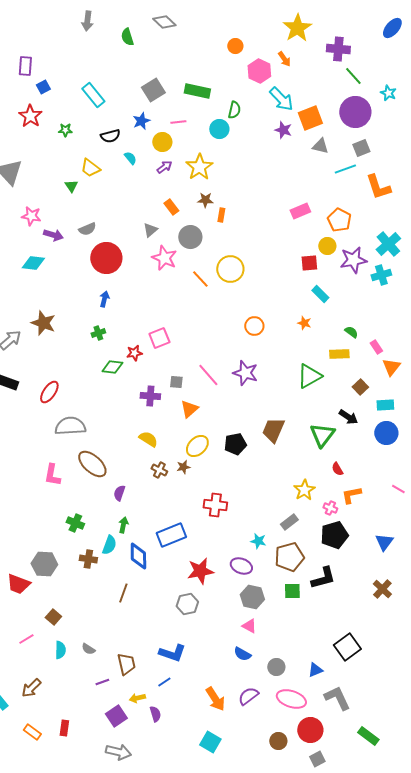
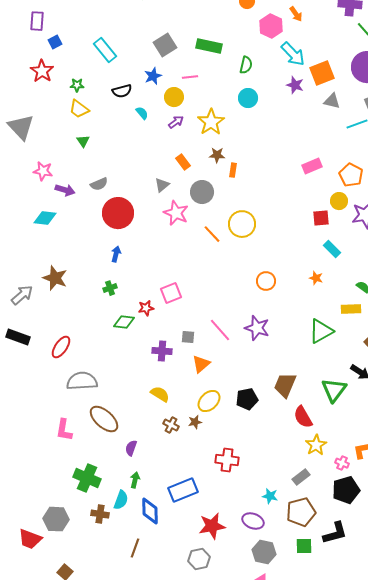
cyan circle: (219, 129) -> (248, 98), moved
yellow trapezoid: (90, 168) -> (79, 109), moved
red semicircle: (337, 469) -> (303, 417), moved, size x1.6
green cross: (75, 523) -> (87, 478), size x1.5

